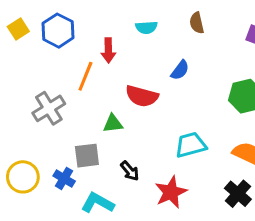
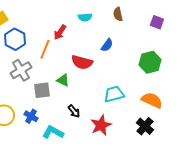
blue hexagon: (58, 31) -> (15, 39), moved
red arrow: (108, 50) -> (60, 32), turned 35
green triangle: (113, 124) -> (63, 80), turned 32
gray square: (87, 156) -> (42, 90), moved

